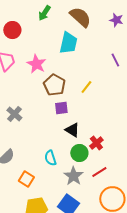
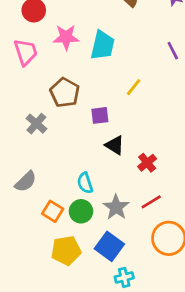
cyan trapezoid: (68, 43) -> (103, 45), moved
pink star: (36, 64) -> (66, 37), moved, turned -30
brown pentagon: (54, 85) -> (65, 93), moved
green circle: (79, 153) -> (81, 211), moved

